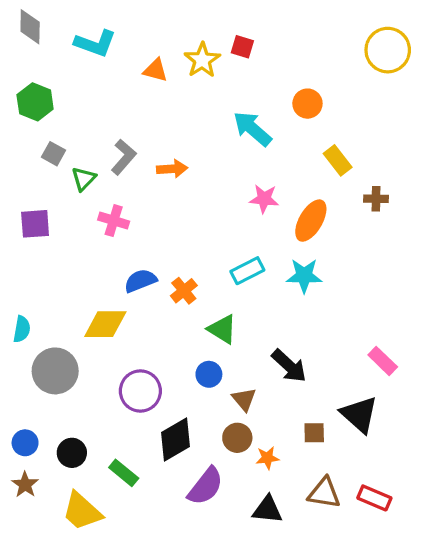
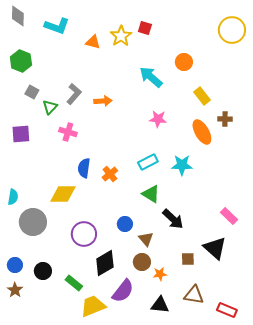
orange ellipse: (311, 221) -> (202, 132), moved, turned -60
blue semicircle: (140, 281) -> (84, 168), turned -60
green triangle: (222, 329) -> (151, 194), moved
red rectangle: (374, 498) -> (227, 310), moved
yellow trapezoid: (82, 511) -> (93, 306), moved, turned 116

